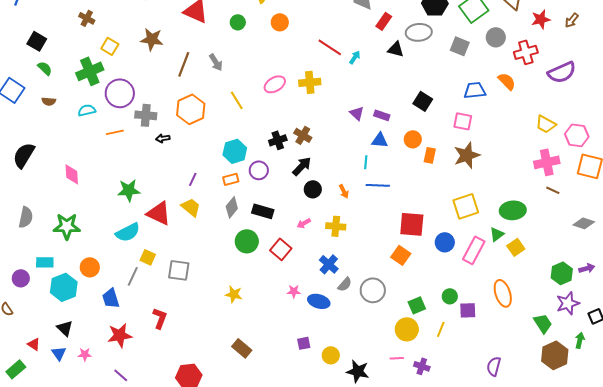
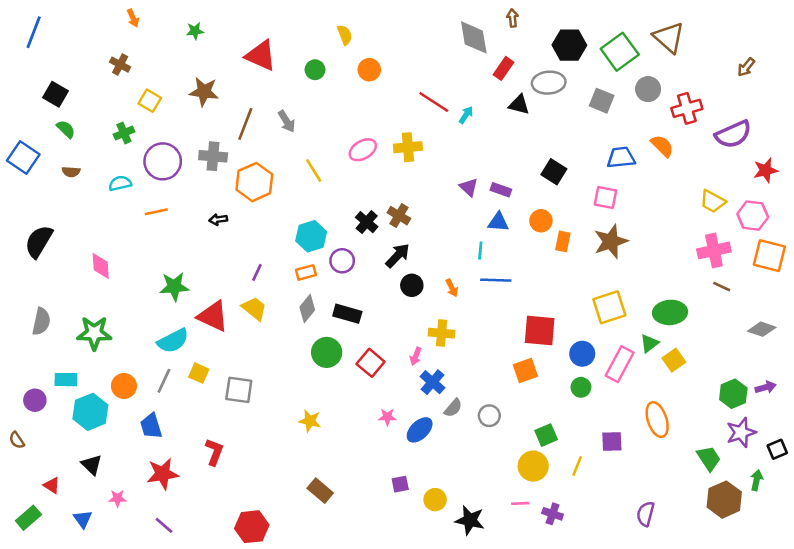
red star: (541, 19) -> (766, 170), moved
green cross: (90, 71) -> (124, 133), size x0.6
gray cross: (146, 115) -> (213, 156), moved
black cross: (278, 140) -> (367, 222), turned -30
pink arrow: (304, 223) -> (416, 356), moved, turned -40
orange square: (401, 255) -> (525, 371), turned 36
gray line: (133, 276) -> (164, 381), moved
gray circle: (373, 290) -> (489, 416), size x0.7
green circle: (450, 296) -> (581, 387), moved
blue ellipse: (319, 301) -> (420, 430), turned -60
blue triangle: (59, 353) -> (83, 519), moved

